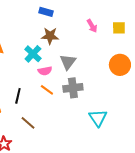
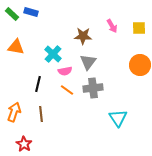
blue rectangle: (46, 12) -> (31, 12), moved
brown star: (50, 36) -> (83, 36), moved
black line: (18, 96) -> (38, 84), moved
brown line: (28, 123) -> (41, 114), moved, turned 42

